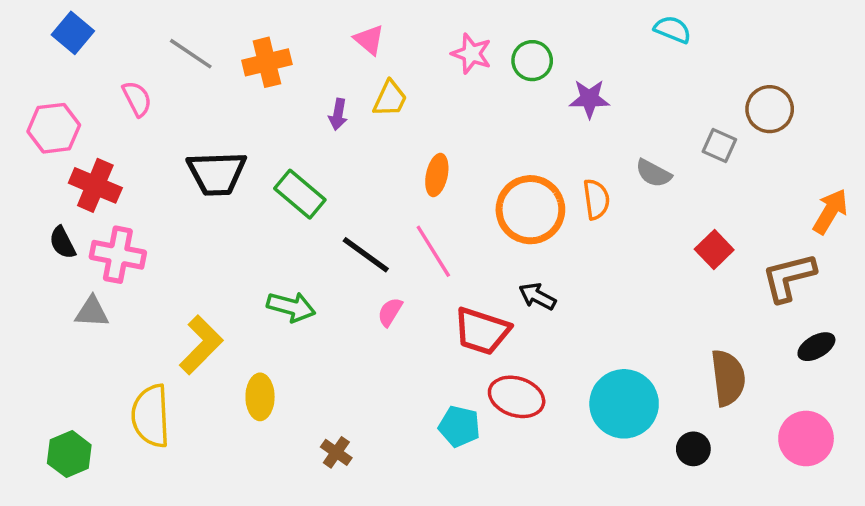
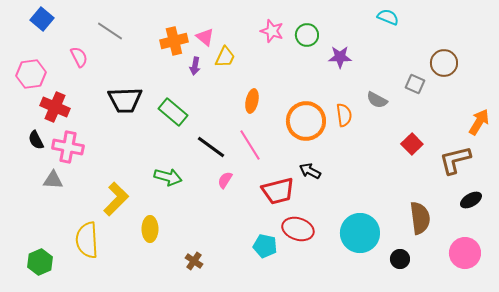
pink triangle: (369, 40) -> (205, 37), moved
orange cross: (267, 62) -> (174, 41), moved
red trapezoid: (482, 331) -> (278, 191), turned -32

